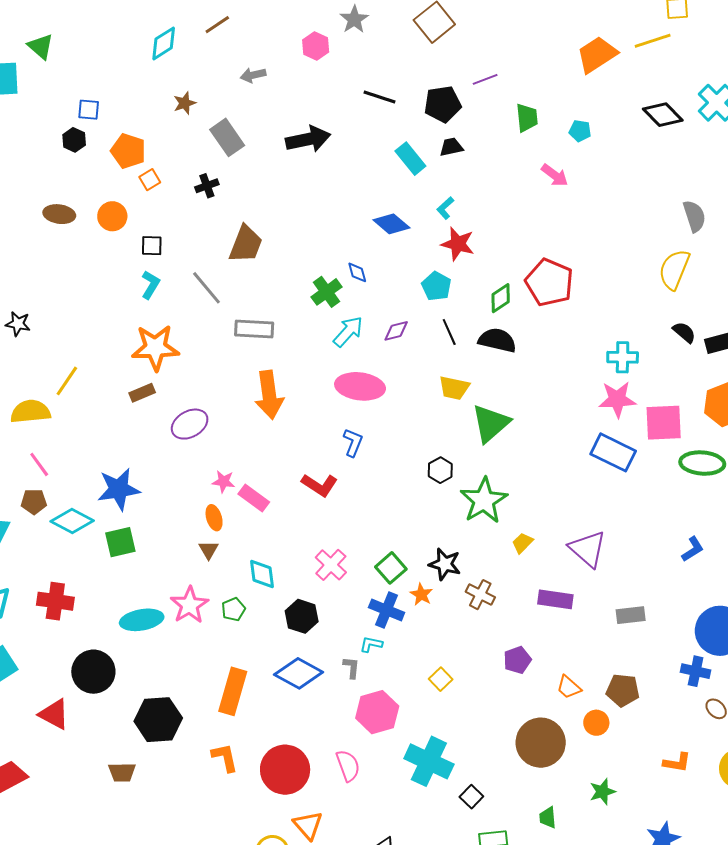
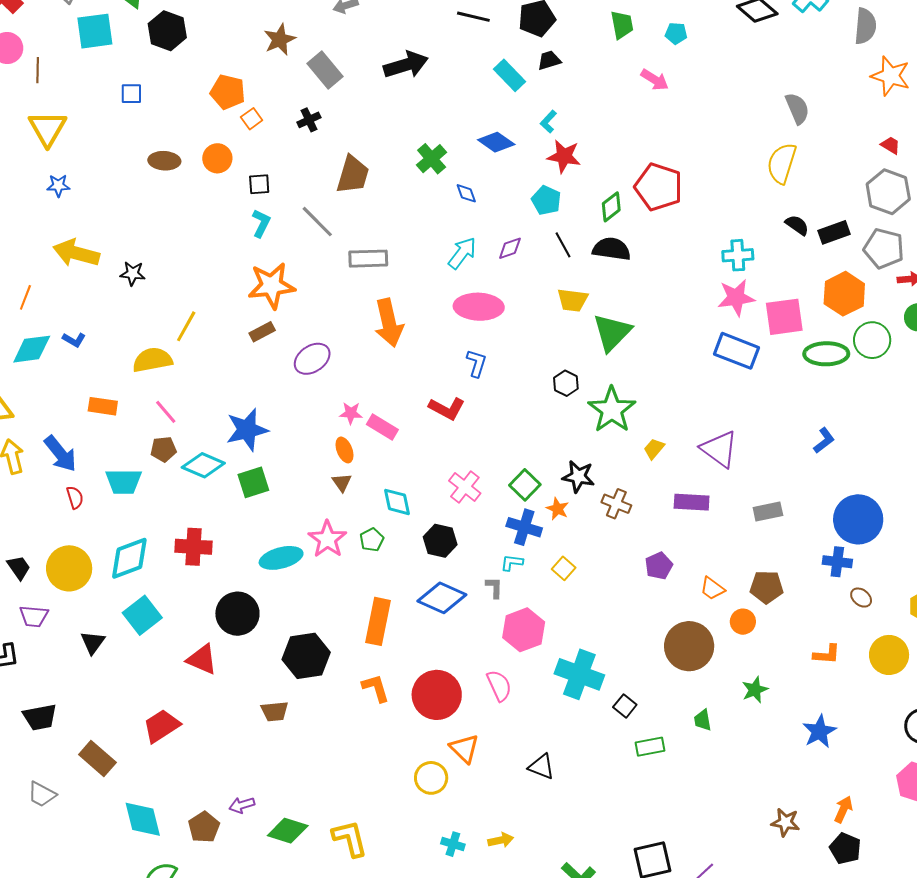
brown star: (185, 103) -> (280, 39), size x1.4
blue square: (89, 110) -> (131, 94), moved
black hexagon: (74, 140) -> (167, 31), moved, size x1.6
green cross: (327, 292) -> (432, 159), moved
yellow square: (441, 679) -> (564, 568), moved

